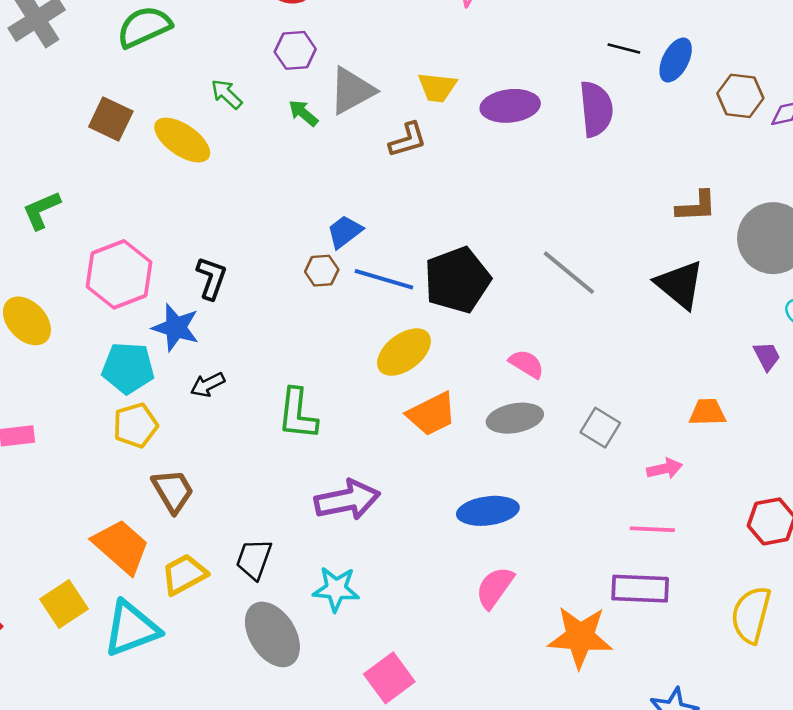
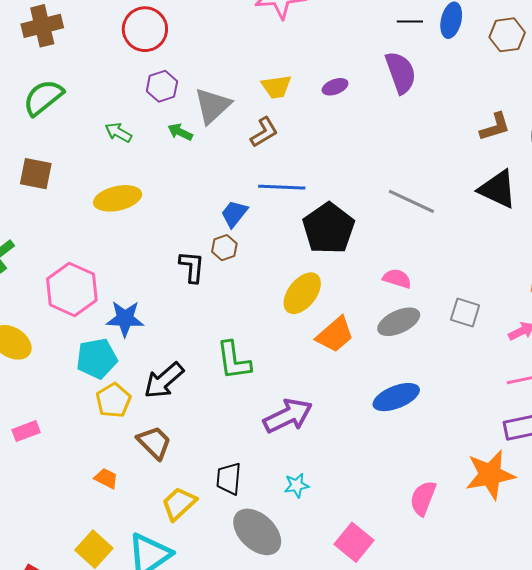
purple ellipse: (510, 106) -> (335, 87), size x0.6
yellow ellipse: (182, 140) -> (118, 198), moved, turned -33
black L-shape: (211, 278) -> (192, 267), moved
blue line: (384, 279) -> (282, 187), moved
black arrow: (208, 385) -> (164, 380), moved, size x1.6
orange trapezoid: (121, 546) -> (106, 478), moved, size x0.5
pink semicircle: (495, 588) -> (423, 498), moved
cyan star: (336, 589) -> (297, 485), size x0.7

